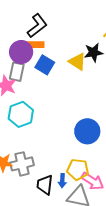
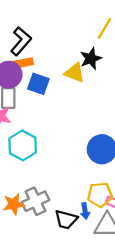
black trapezoid: (45, 185) -> (66, 220), turned -70

